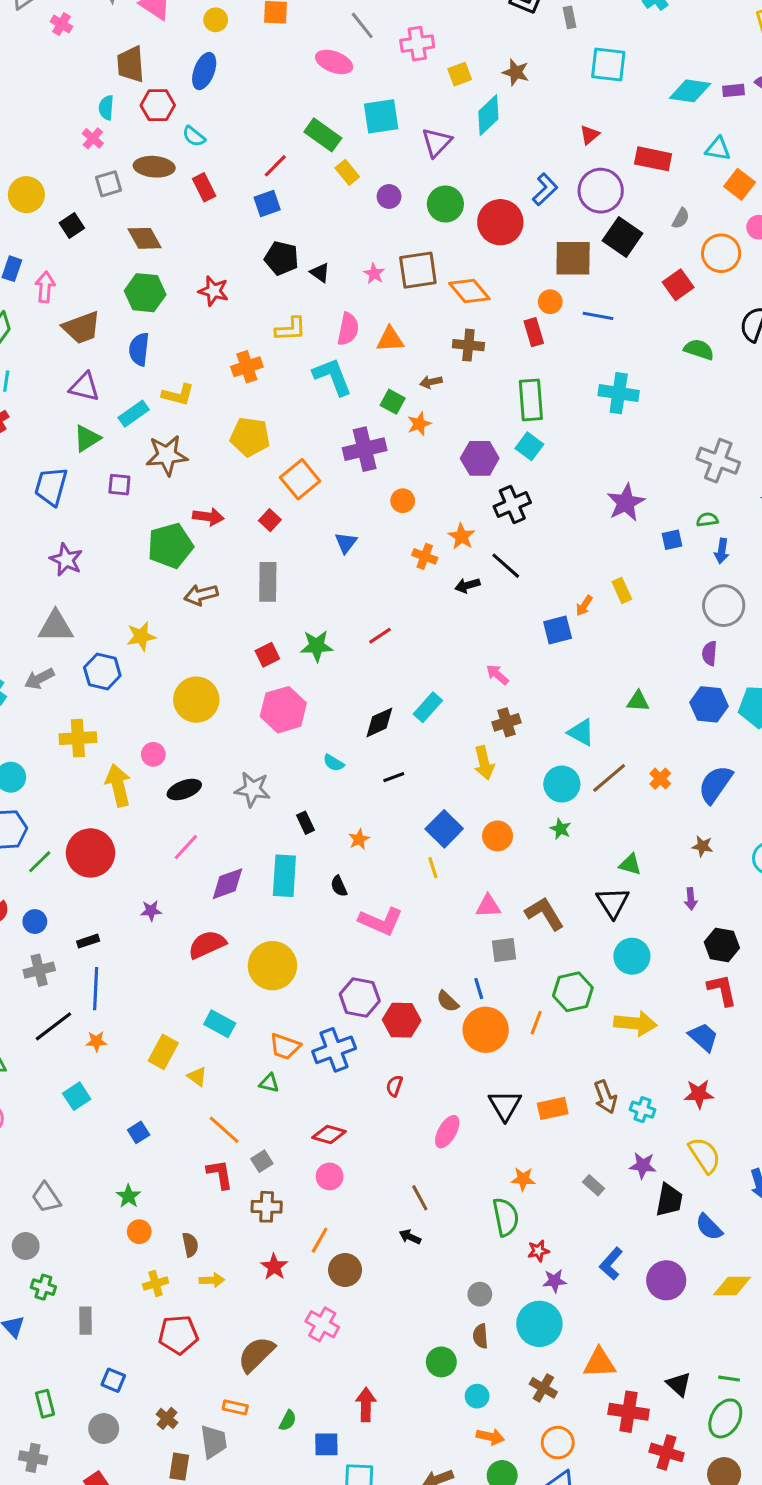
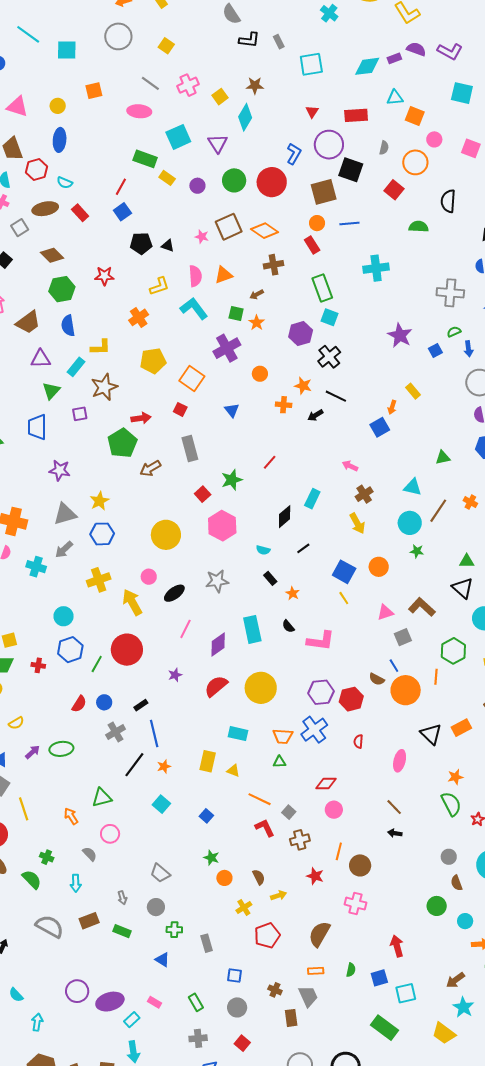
yellow star: (141, 636) -> (99, 501), moved
black rectangle: (305, 823) -> (270, 578), moved

